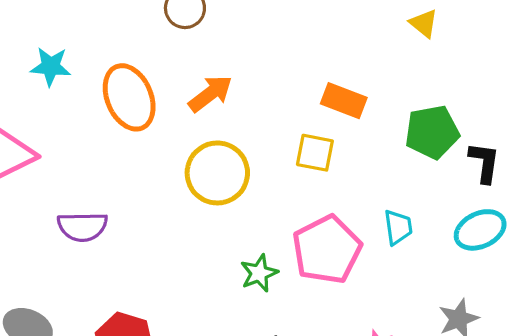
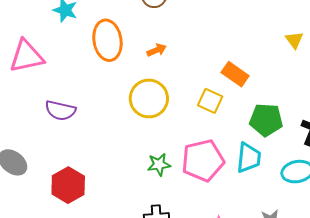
orange arrow: (210, 94) -> (157, 50), size x0.7
green pentagon: (432, 132) -> (266, 120), moved
cyan trapezoid: (398, 227) -> (249, 158), size x1.4

